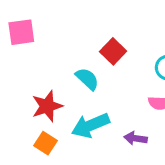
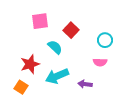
pink square: (21, 32) -> (40, 21), moved
orange square: (45, 143) -> (21, 87), moved

